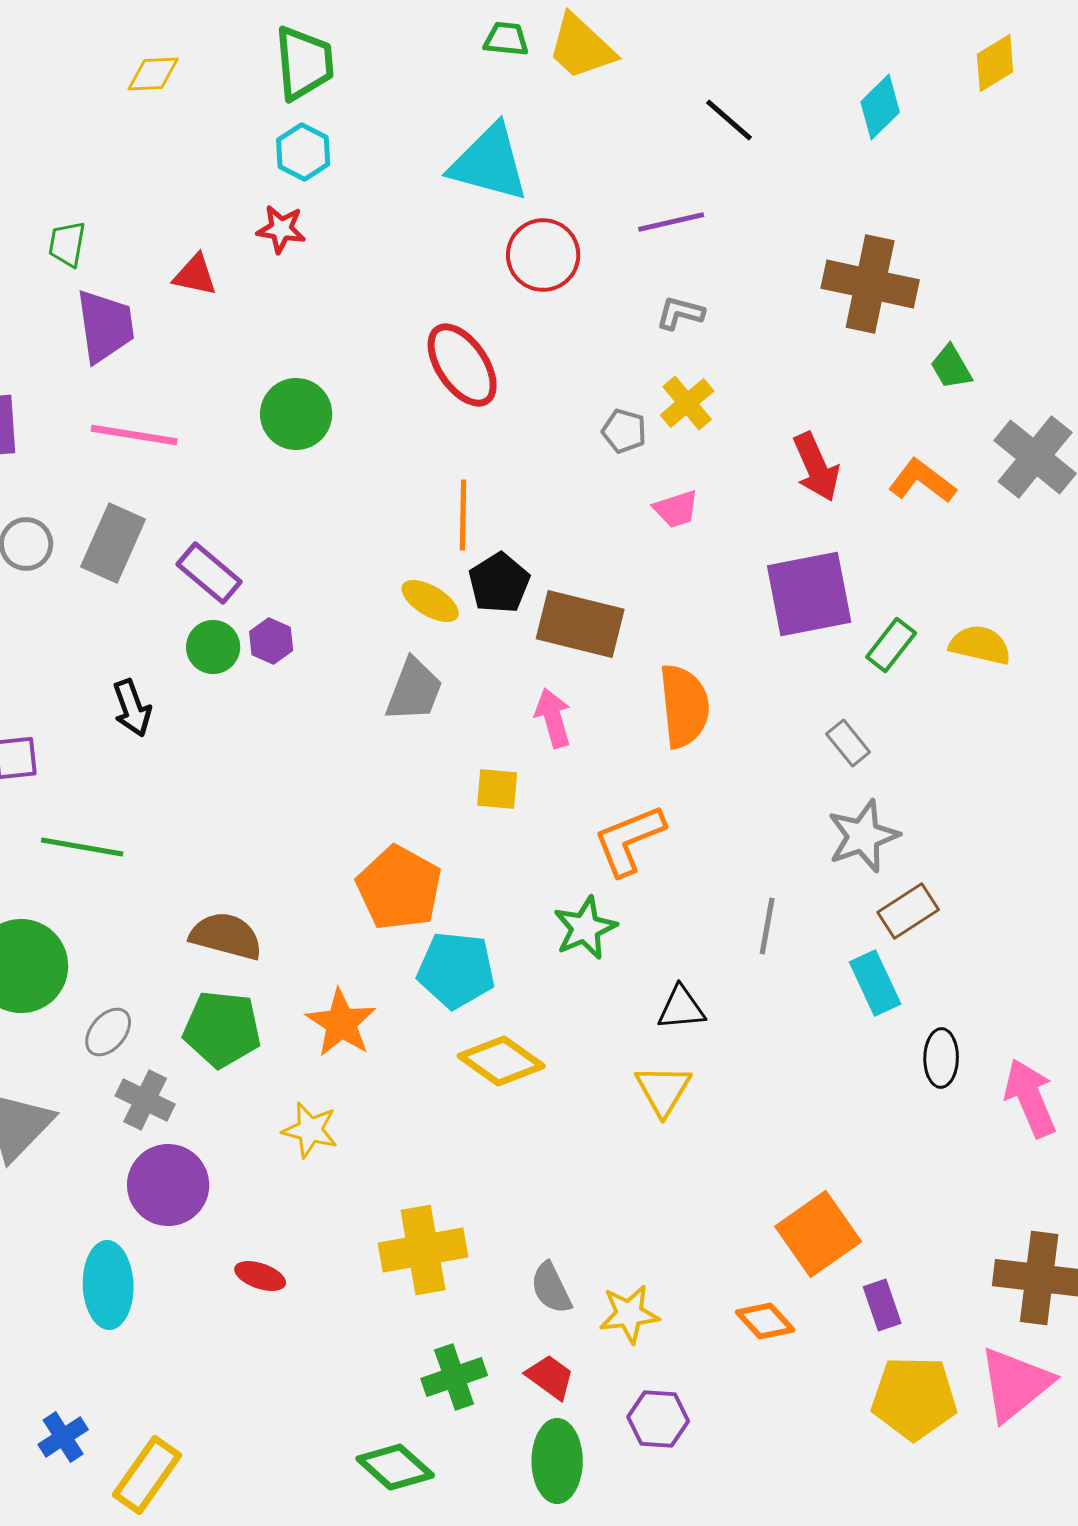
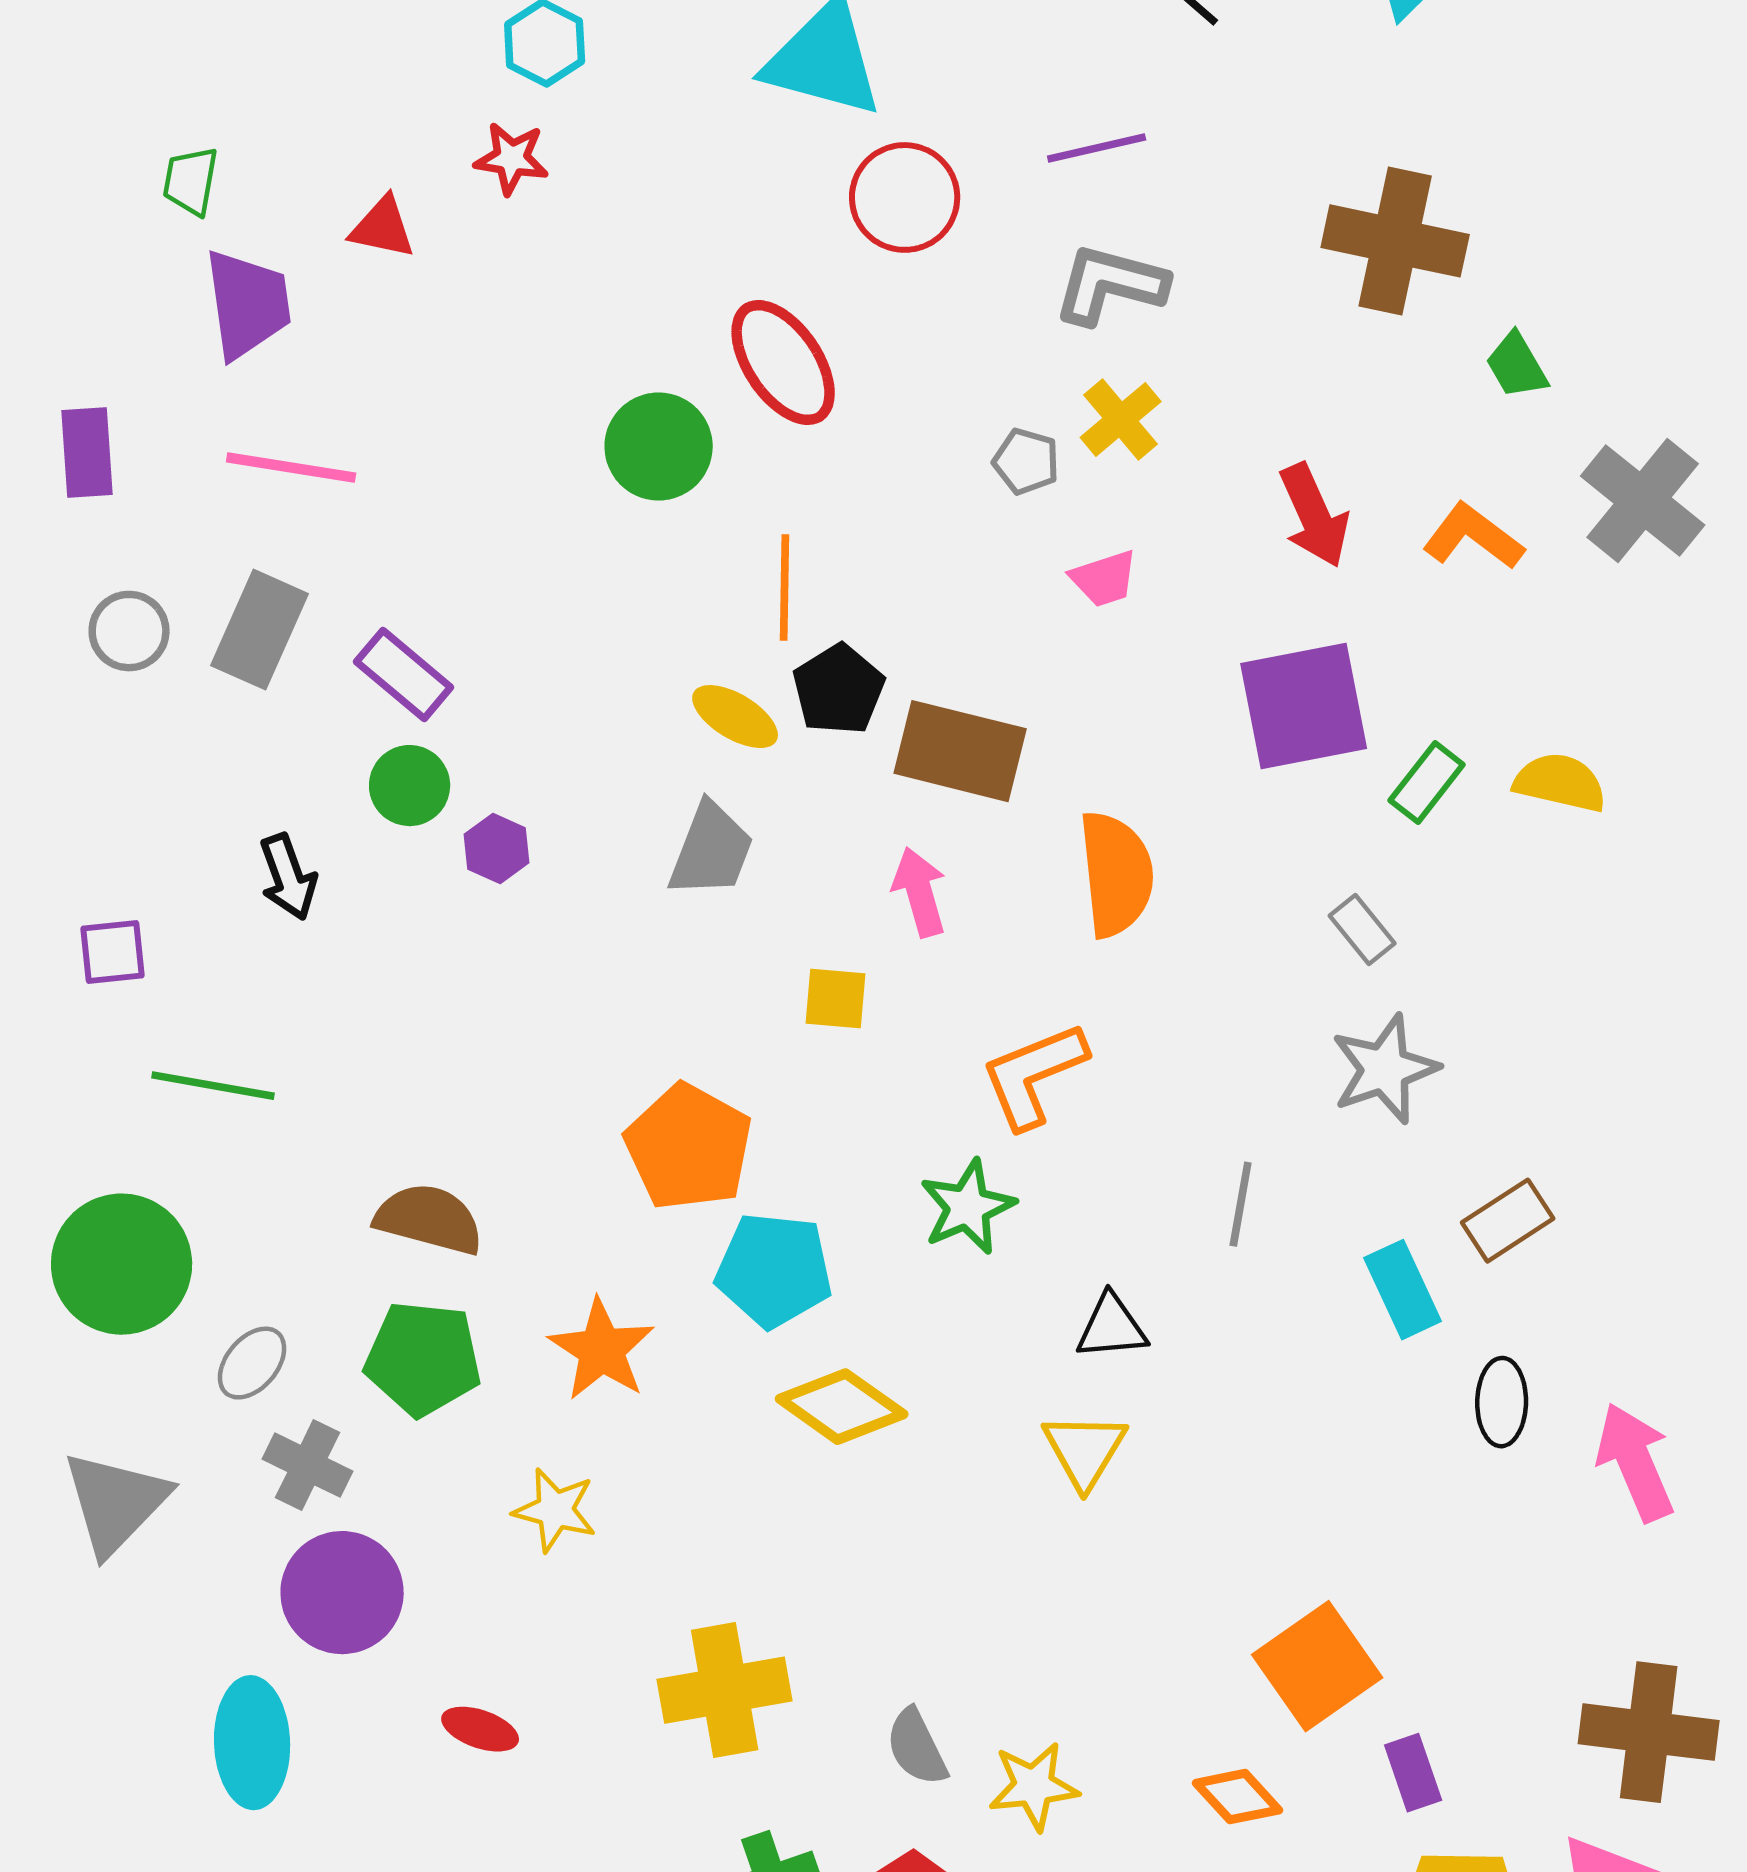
gray L-shape: (680, 313) -> (1110, 284), size x1.6
green circle: (296, 414) -> (659, 447), moved
purple hexagon: (271, 641) -> (497, 849), moved
brown rectangle: (908, 911) -> (1508, 1221), moved

